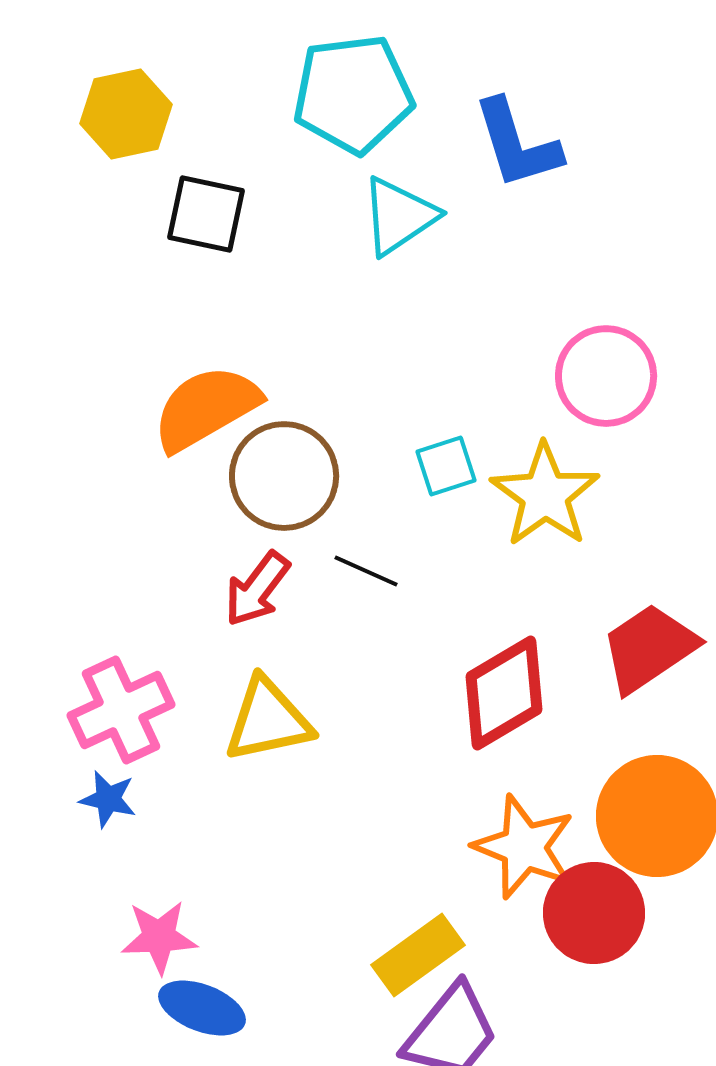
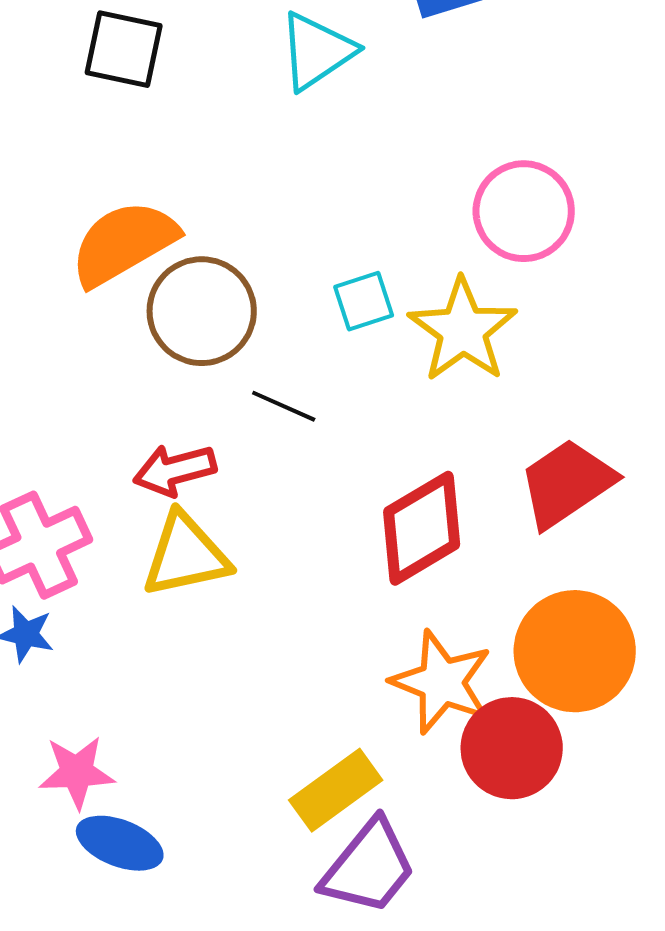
red arrow: (257, 589) -> (175, 470), moved, turned 38

